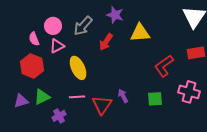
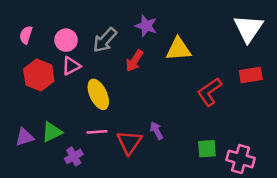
pink semicircle: (34, 39) -> (26, 35), moved, turned 40
red hexagon: (32, 66) -> (39, 75), moved
pink cross: (189, 92) -> (241, 159), moved
green square: (155, 99) -> (207, 149), moved

